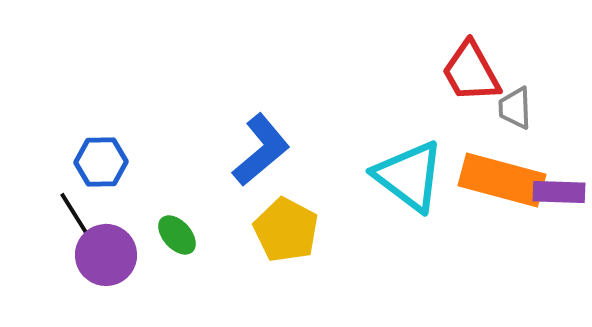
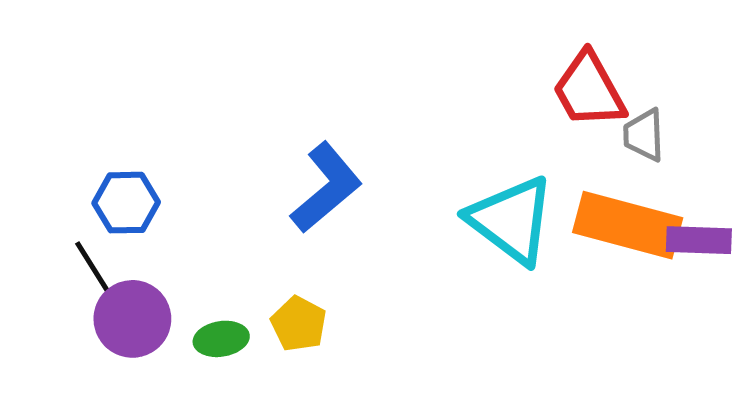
yellow pentagon: (286, 230) -> (299, 324), moved, size x0.7
green ellipse: (177, 235) -> (221, 339), moved, turned -57

